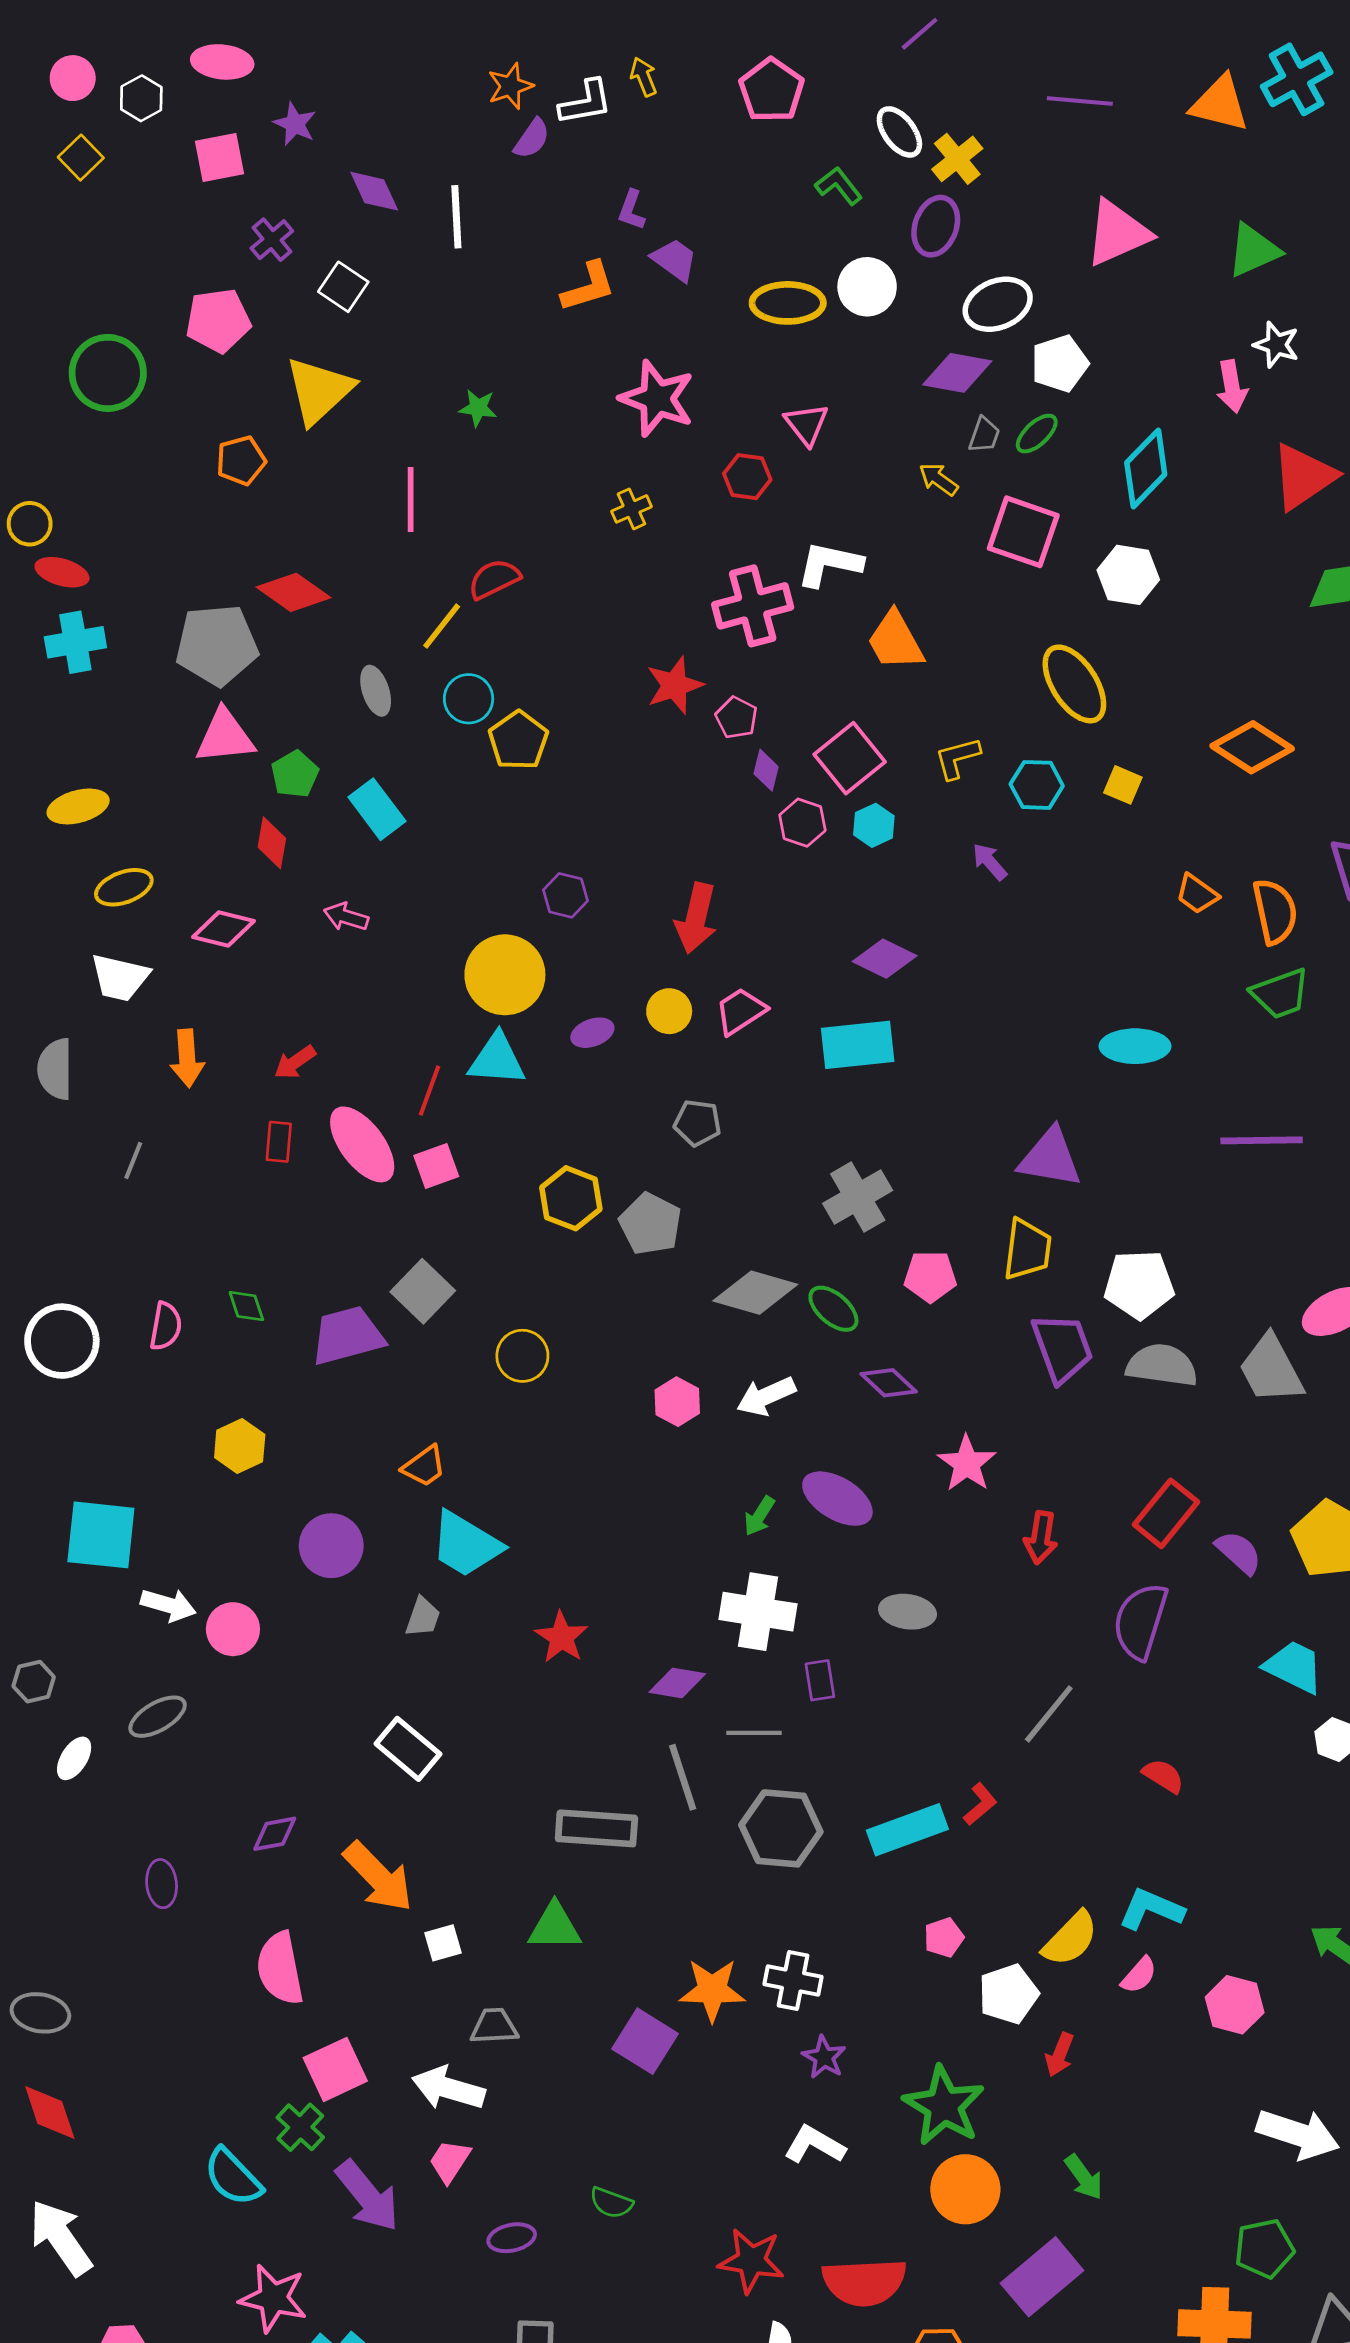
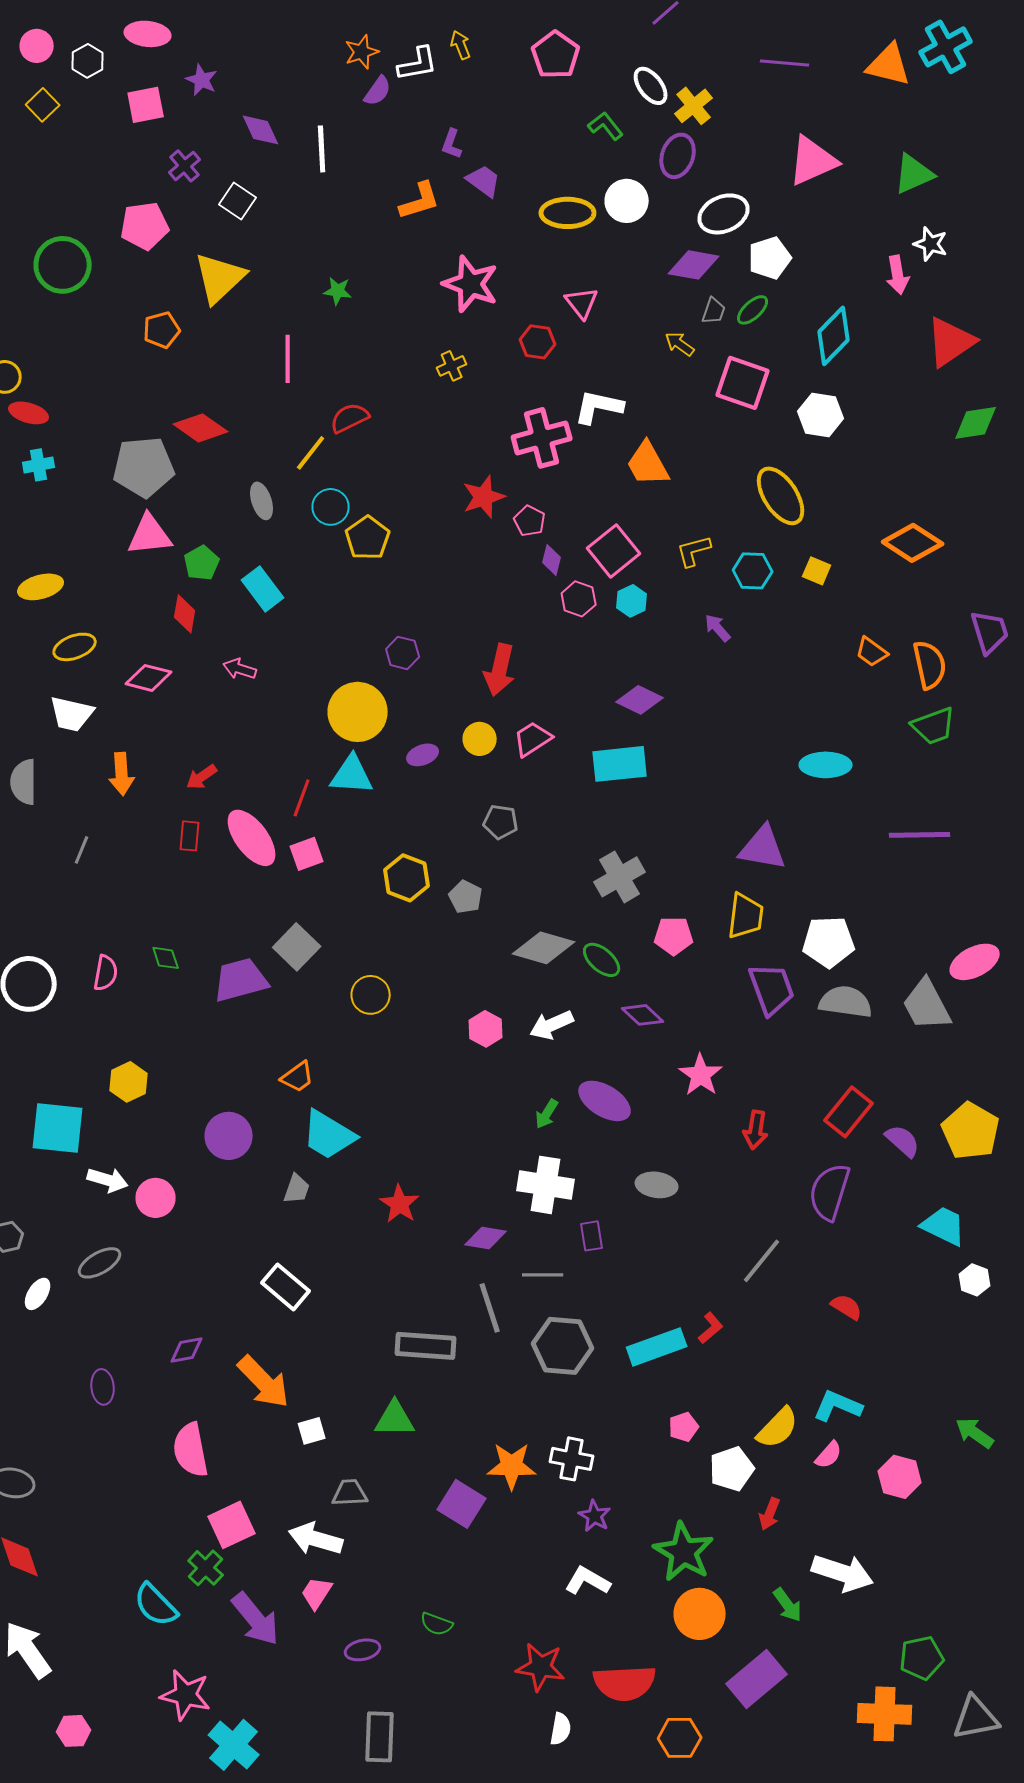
cyan cross: (75, 642) -> (39, 465), size x0.7
gray pentagon: (650, 1224) -> (466, 897), size x0.7
yellow hexagon: (240, 1446) -> (129, 1082), moved
white arrow: (1298, 2134) -> (843, 1573), moved

